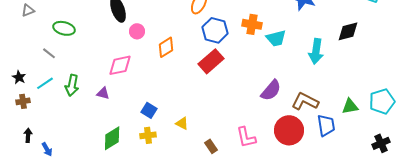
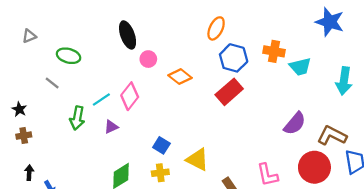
orange diamond: (166, 47) -> (180, 77), turned 70
pink diamond: (120, 65) -> (130, 96), turned -40
cyan line: (45, 83) -> (101, 99), moved
purple triangle: (103, 93) -> (111, 127), turned -40
yellow triangle: (182, 123) -> (197, 160), size x1.6

